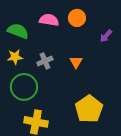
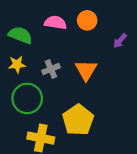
orange triangle: (76, 62) -> (86, 70), size x1.5
yellow pentagon: (89, 109) -> (78, 120), moved

